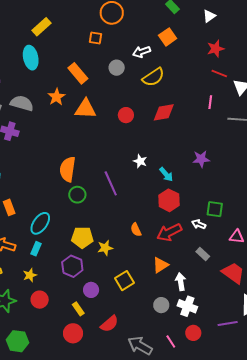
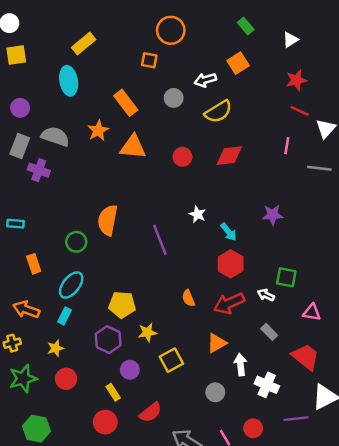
green circle: (77, 195) -> (76, 242), moved
yellow star: (105, 248) -> (147, 332), moved
white cross: (187, 306) -> (267, 385), moved

